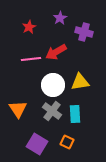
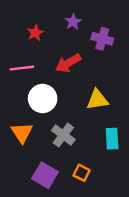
pink line: (31, 59) -> (22, 68), moved
white circle: (53, 85) -> (43, 98), moved
cyan rectangle: (75, 114) -> (112, 139), moved

